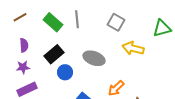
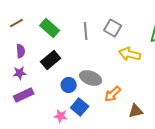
gray line: (77, 19) -> (86, 31), moved
gray ellipse: (94, 58) -> (91, 78), moved
blue circle: (65, 72) -> (69, 85), moved

